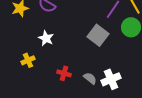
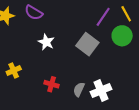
white star: (46, 38) -> (46, 42), moved
gray semicircle: (90, 78) -> (79, 89), turned -104

